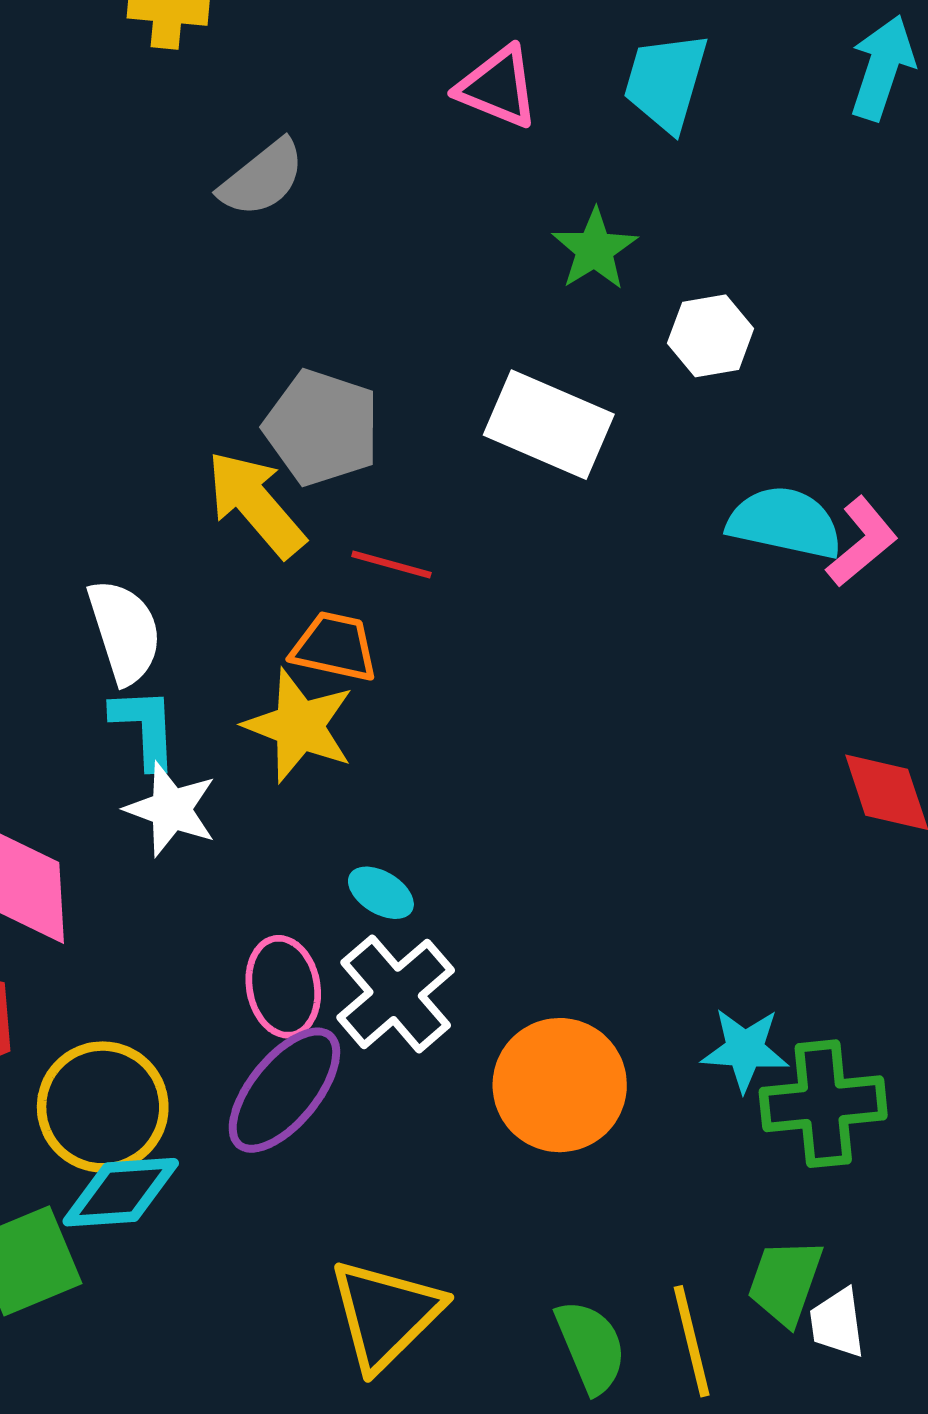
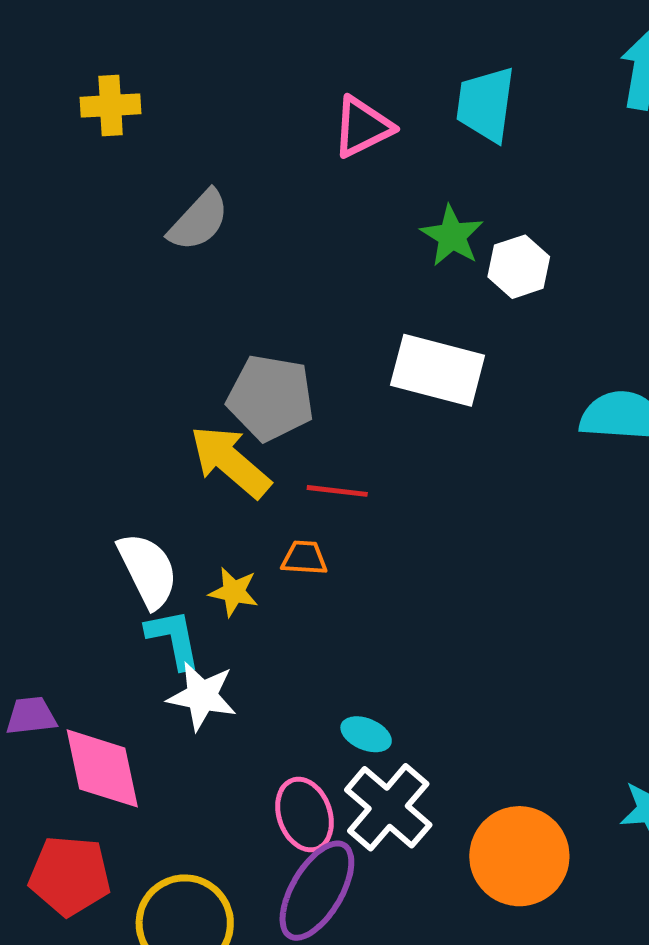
pink triangle: (498, 87) -> (362, 127), turned -40
white hexagon: (711, 336) -> (519, 267), moved
orange trapezoid: (334, 647) -> (304, 558), size x0.7
yellow star: (299, 726) -> (234, 592), moved, size x0.6

